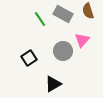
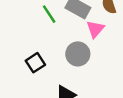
pink triangle: (82, 40) -> (95, 29), moved

